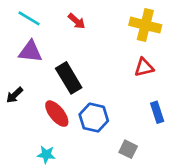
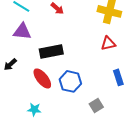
black rectangle: (69, 78) -> (51, 51), turned -70
gray square: (128, 149) -> (96, 105), turned 32

